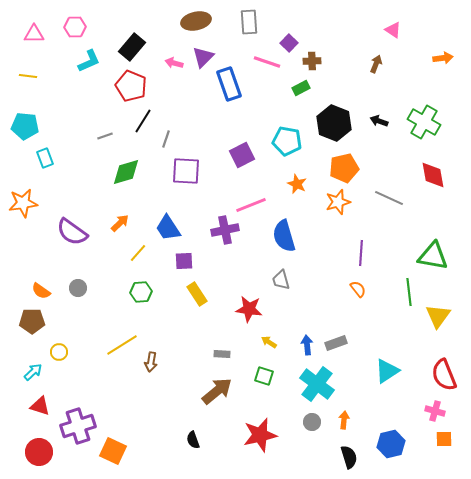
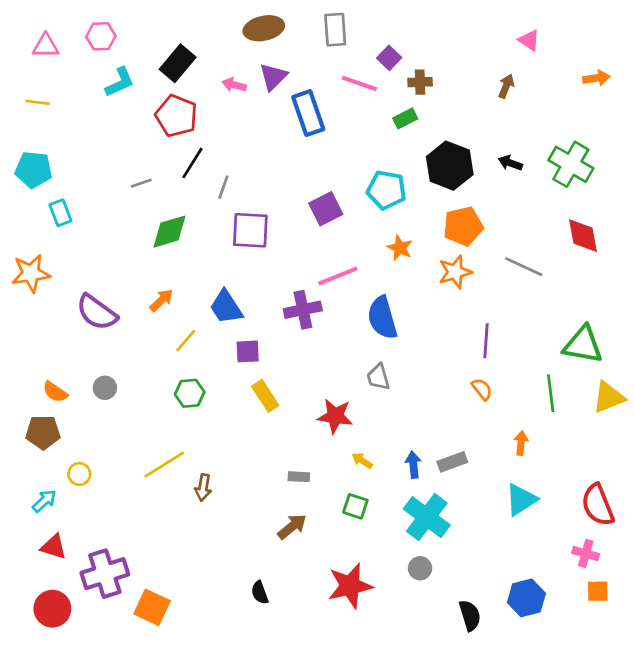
yellow triangle: (438, 316) -> (609, 397), moved, turned 32
brown arrow: (217, 391) -> (292, 527), size x0.7
orange arrow: (344, 420) -> (521, 443), moved

